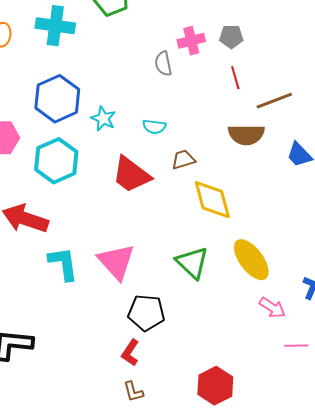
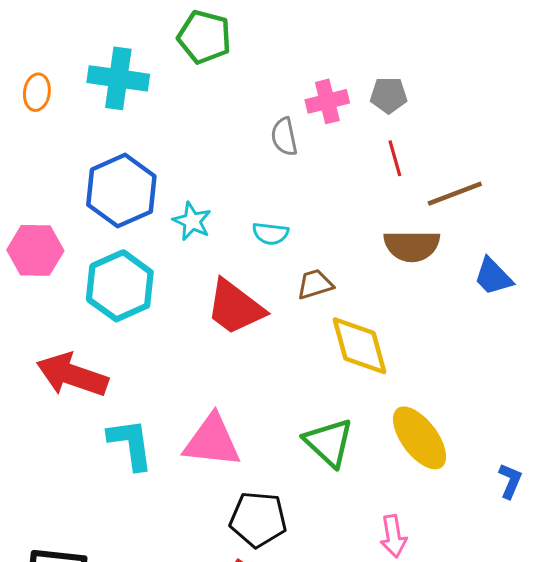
pink triangle: (116, 262) -> (212, 441), turned -42
pink arrow: (272, 308) -> (393, 536), moved, turned 48

